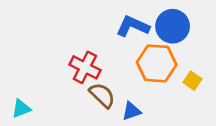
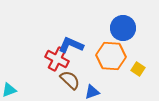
blue L-shape: (133, 26) -> (71, 45), moved

